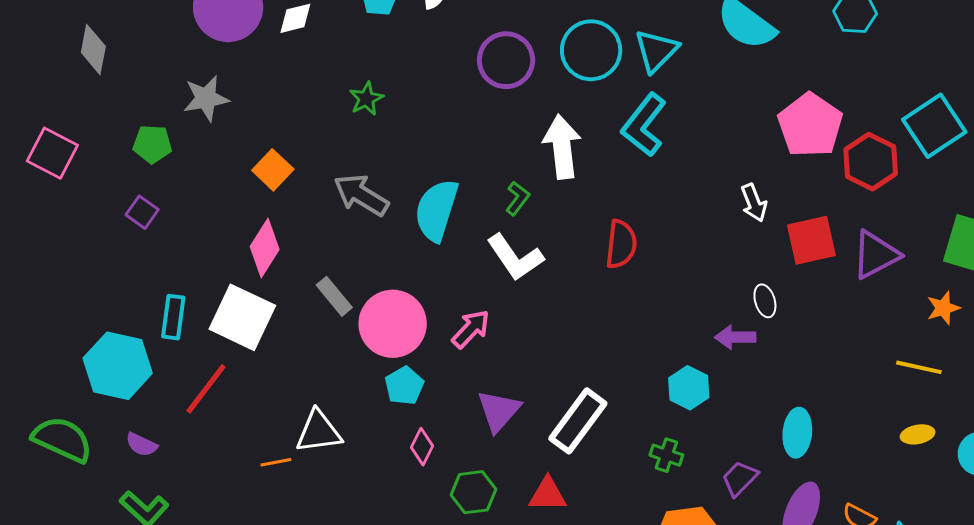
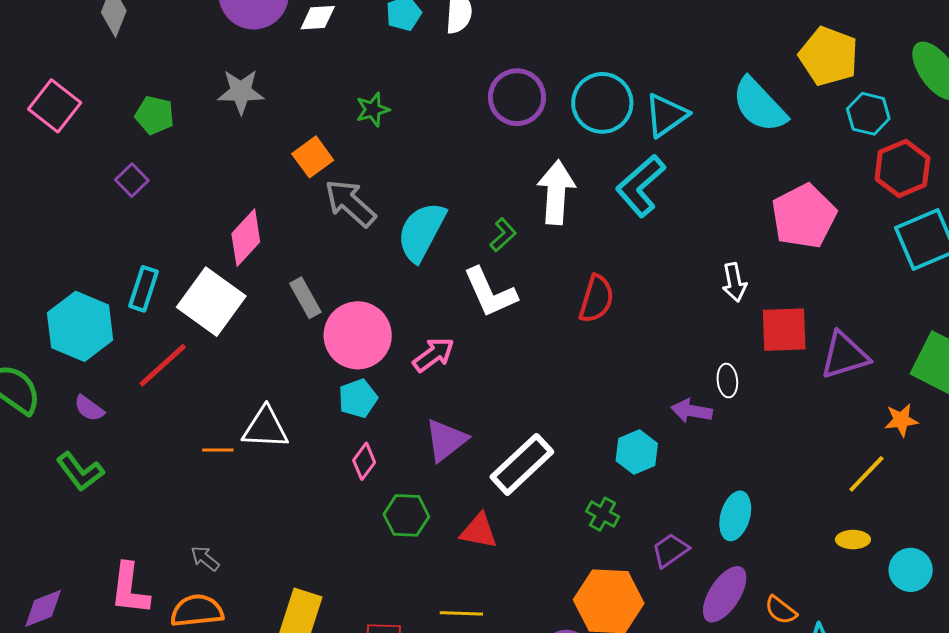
gray star: (206, 98) -> (241, 92), moved
red hexagon: (871, 162) -> (902, 169), moved
orange square: (273, 170) -> (313, 157), moved
yellow line: (919, 367) -> (866, 474), turned -69

